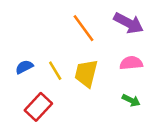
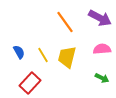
blue semicircle: (24, 67) -> (19, 52), turned 88

